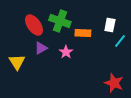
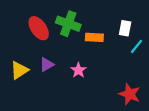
purple triangle: (41, 48) -> (47, 65), moved
pink star: (66, 52) -> (78, 70), moved
yellow triangle: (17, 62) -> (19, 70), turned 30

